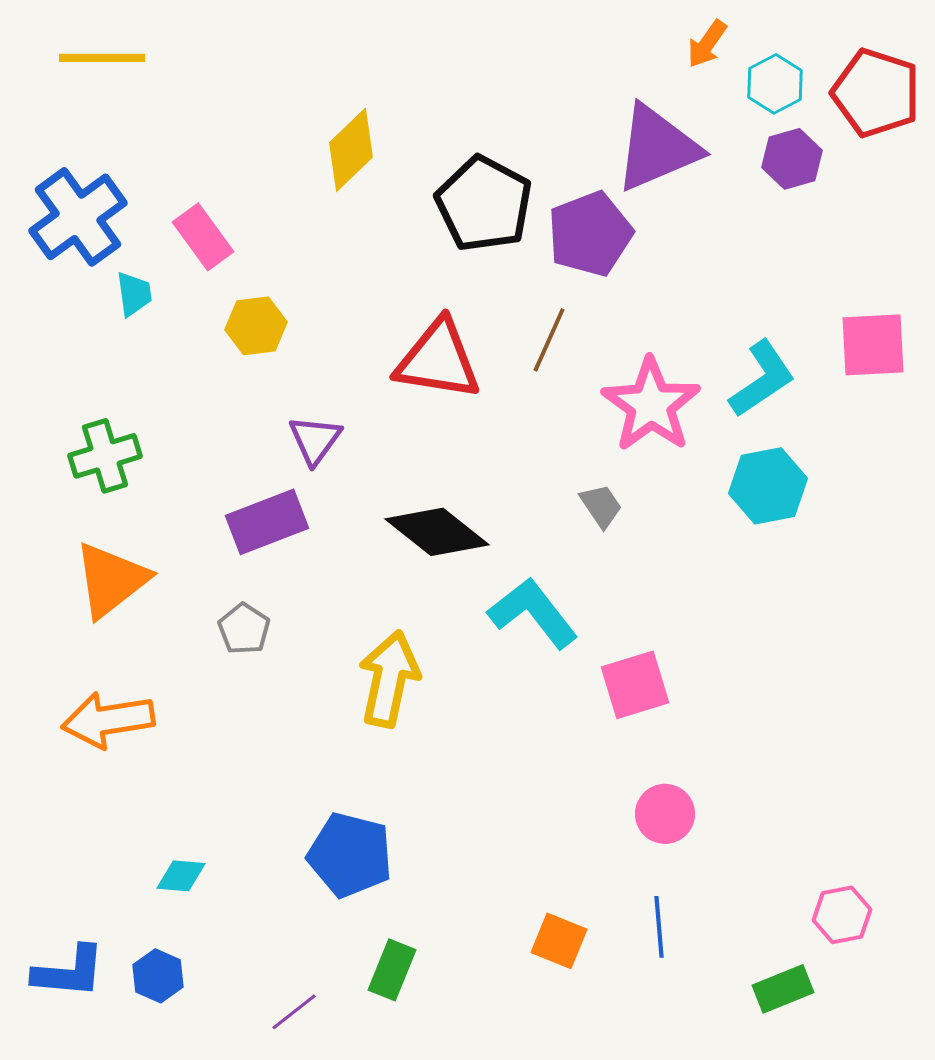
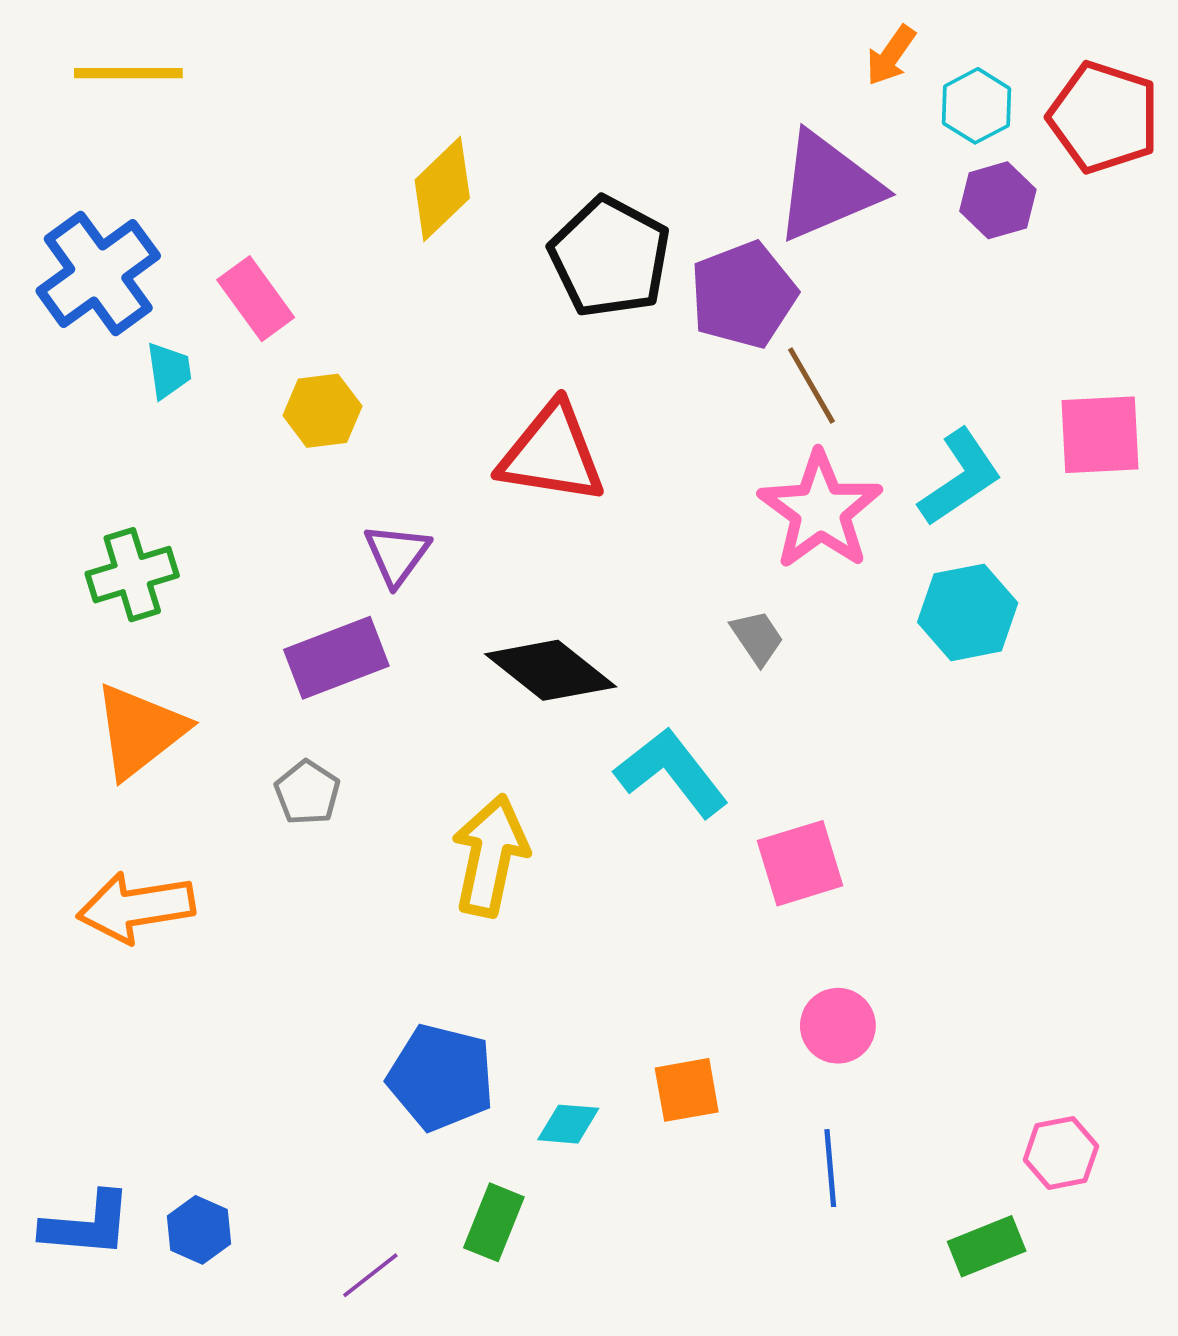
brown line: (549, 340) -> (811, 386), moved, turned -54
cyan diamond: (181, 876) -> (568, 1124), moved
orange square: (559, 941) -> (687, 1090), moved, turned -32

